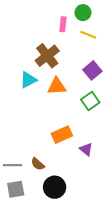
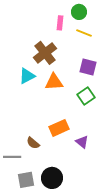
purple square: (92, 70) -> (88, 67), turned -36
brown semicircle: (38, 164) -> (33, 143), moved
gray square: (16, 189) -> (26, 180), moved

